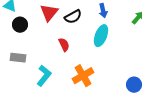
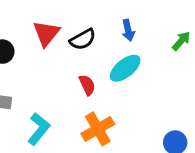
cyan ellipse: (101, 36) -> (125, 68), turned 30
red semicircle: (64, 45) -> (87, 85), moved

